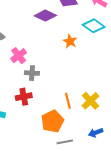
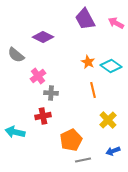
purple diamond: (45, 16) -> (43, 37), moved
cyan diamond: (94, 26) -> (111, 66), moved
orange line: (68, 101) -> (93, 90), moved

